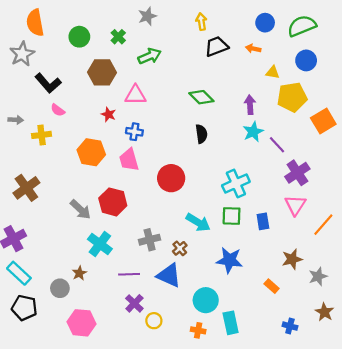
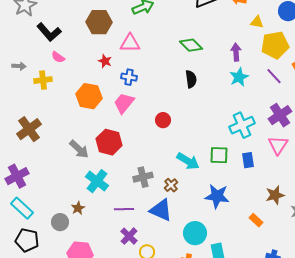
purple line: (277, 145) -> (274, 76), moved
pink trapezoid: (129, 160) -> (124, 103), turned 55
red circle: (171, 178) -> (163, 120), size x0.6
cyan cross: (236, 184) -> (242, 125), moved

